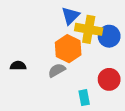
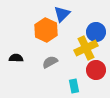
yellow cross: (89, 29) -> (86, 48), moved, turned -35
orange hexagon: (68, 49) -> (46, 30), moved

